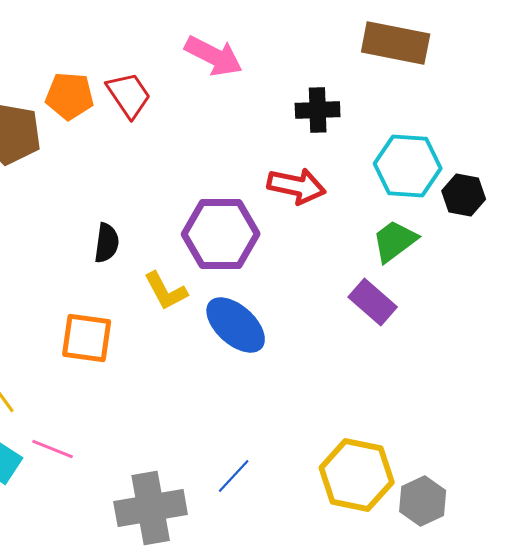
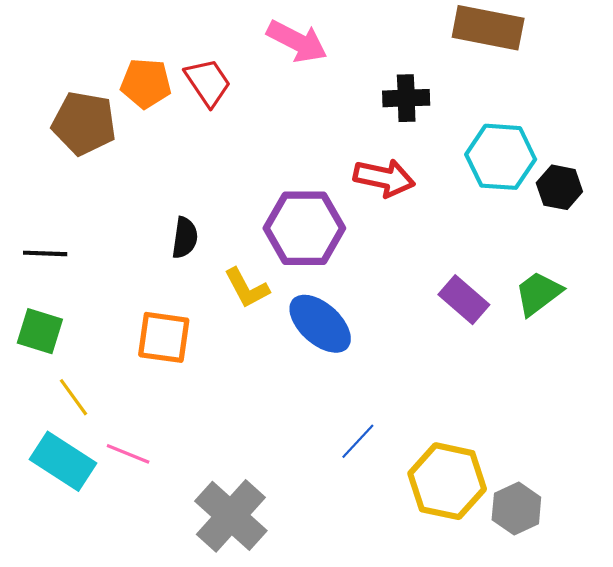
green trapezoid: (395, 241) -> (538, 293), moved
blue line: (234, 476) -> (358, 441), moved
gray cross: (151, 508) -> (231, 516), turned -38

